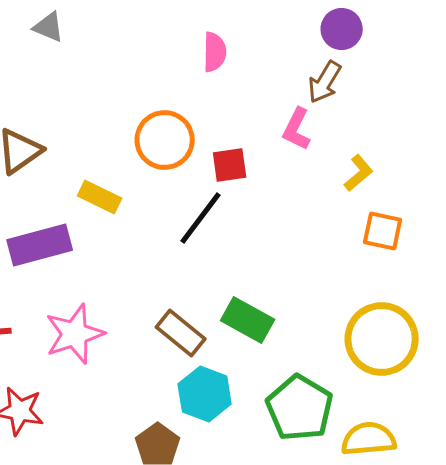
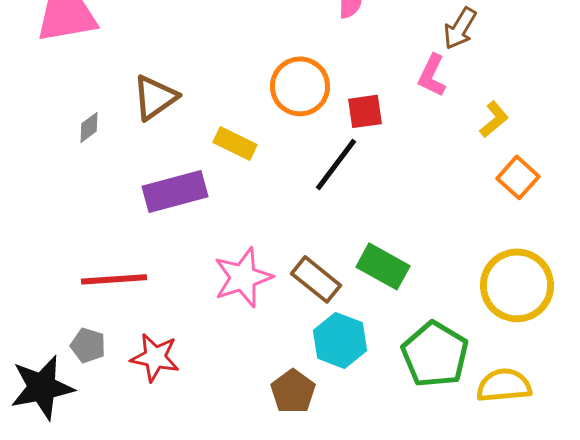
orange square: (383, 231) -> (518, 177), turned 30
pink star: (75, 334) -> (243, 277), moved

